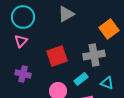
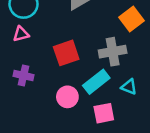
pink triangle: (21, 41) -> (21, 34), turned 32
cyan rectangle: (81, 79) -> (96, 82), size x1.5

